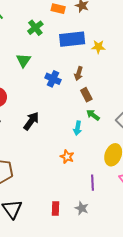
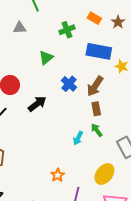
brown arrow: (79, 74) -> (95, 86), size x1.5
black arrow: (31, 121) -> (37, 104), moved
orange star: (67, 157) -> (58, 175), moved

